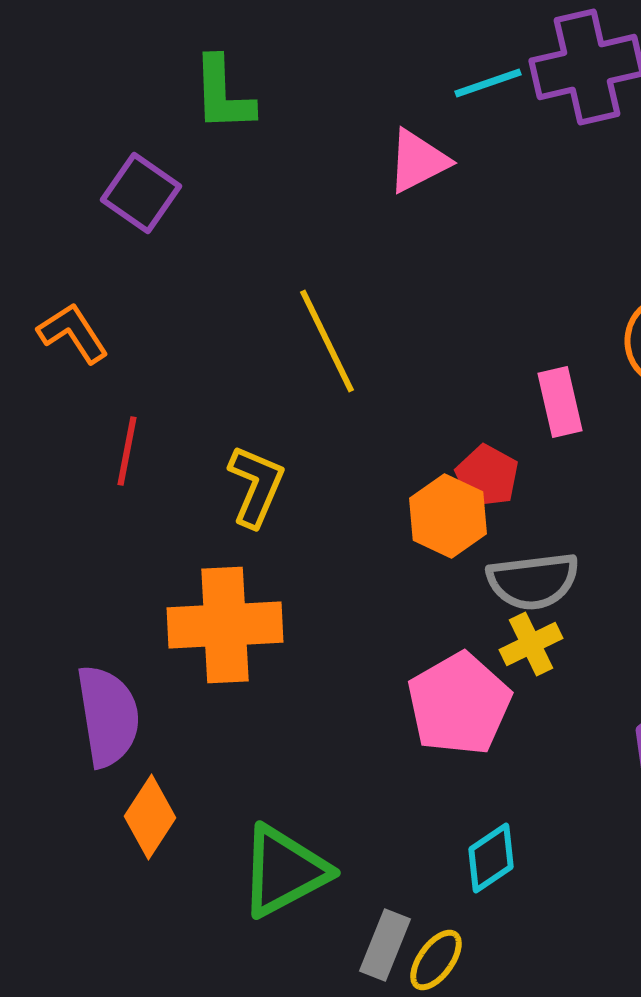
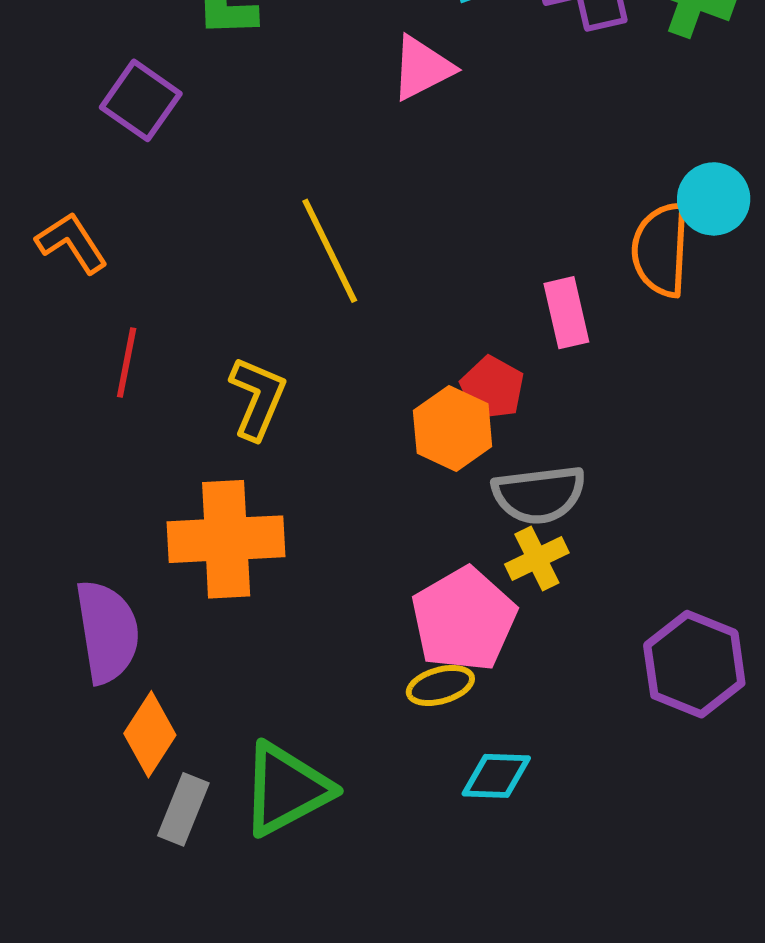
cyan diamond: (491, 858) -> (496, 776), turned 36
gray rectangle: (385, 945) -> (183, 809), moved
yellow ellipse: (436, 960) -> (440, 685), moved, turned 38

